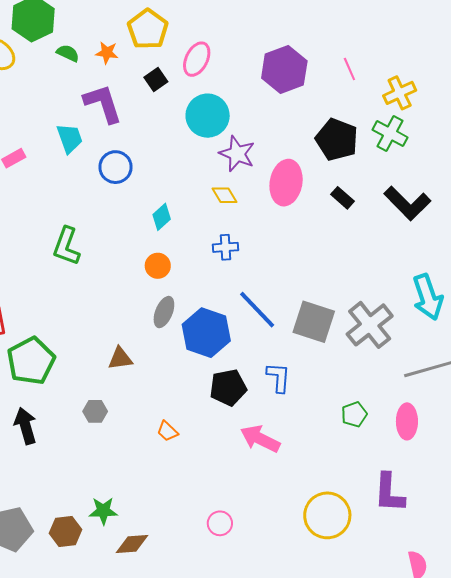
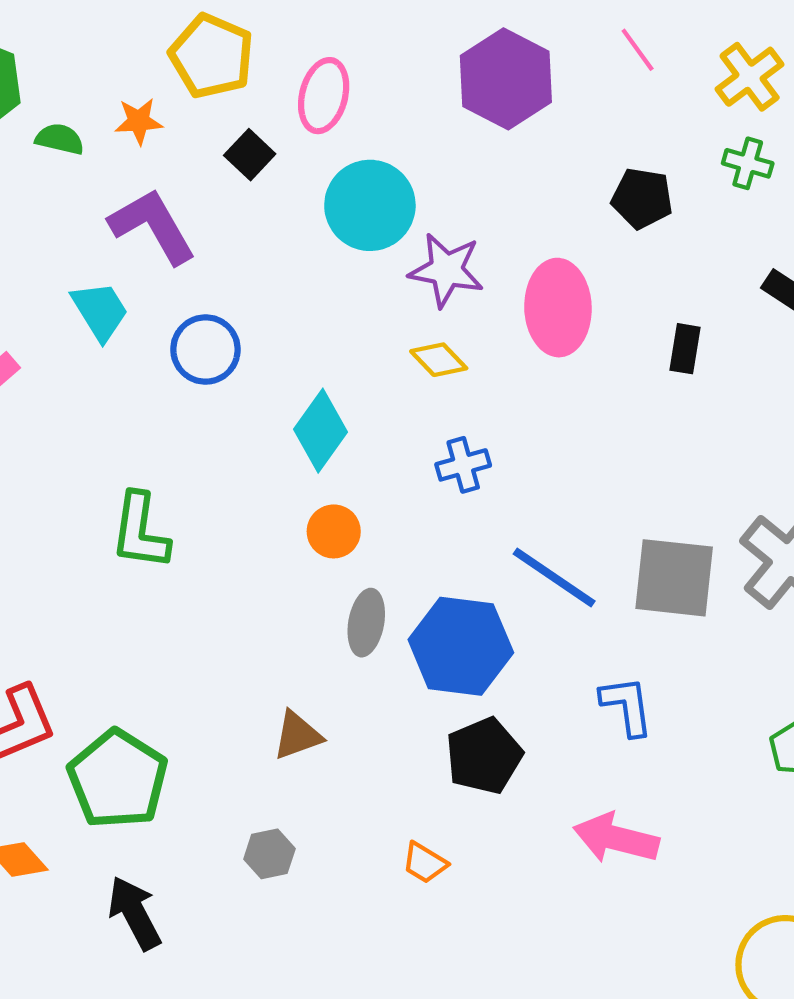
green cross: (390, 134) -> (748, 163), size x0.7
black pentagon: (337, 140) -> (642, 198), size x0.7
black rectangle: (342, 198) -> (685, 349), moved, turned 70
cyan diamond: (162, 217) -> (320, 431), size x1.4
black pentagon: (228, 388) -> (484, 756), moved

